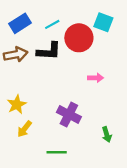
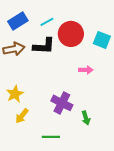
cyan square: (103, 22) -> (102, 40), moved
green arrow: (107, 134) -> (86, 118), moved

